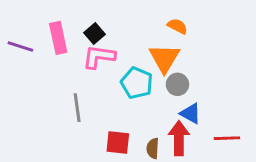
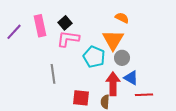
purple line: (20, 47) -> (14, 32), turned -66
red arrow: (179, 138) -> (113, 84), moved
red line: (227, 138) -> (144, 95), moved

